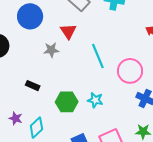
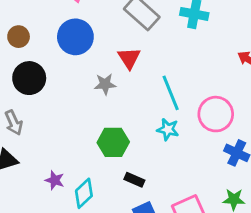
black rectangle: (33, 86) -> (134, 180), moved
cyan star: (95, 100) -> (168, 129), moved
green hexagon: (67, 102) -> (113, 142), moved

